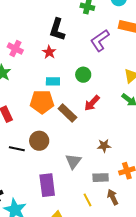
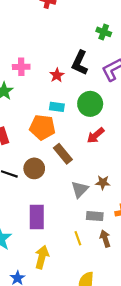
black L-shape: (57, 29) -> (80, 63), moved
pink cross: (15, 49) -> (21, 67), turned -35
green circle: (83, 75) -> (90, 104), size x1.5
brown rectangle: (67, 113) -> (63, 154), moved
gray triangle: (73, 161) -> (80, 189), moved

